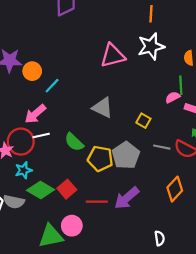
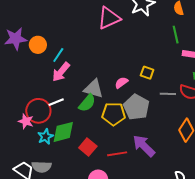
pink semicircle: (173, 97) -> (121, 83), moved
gray triangle: (103, 108) -> (94, 89), moved
pink arrow: (35, 114) -> (61, 72), moved
green semicircle: (74, 142) -> (87, 103), turned -84
green diamond: (41, 190) -> (63, 132), moved, turned -35
purple arrow: (127, 198) -> (144, 146), turned 95

